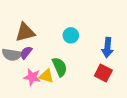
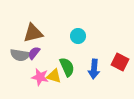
blue arrow: (107, 48) -> (94, 69), moved
red square: (103, 73) -> (120, 62), moved

